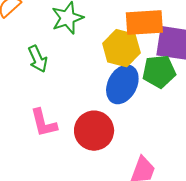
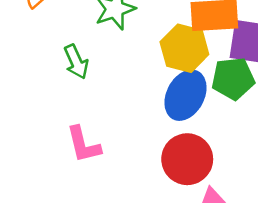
red circle: (94, 131) -> (187, 159), moved

